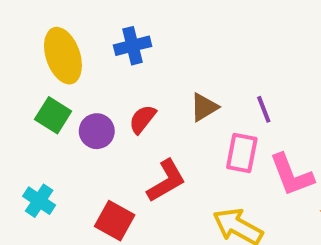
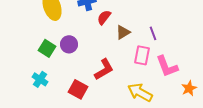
green square: (53, 115) -> (47, 48), moved
red semicircle: (142, 119) -> (104, 17), moved

